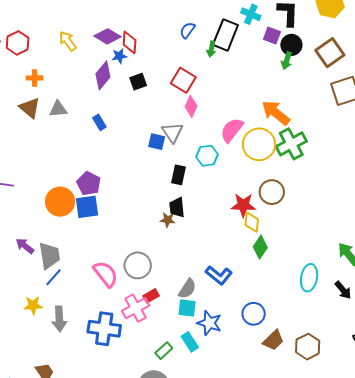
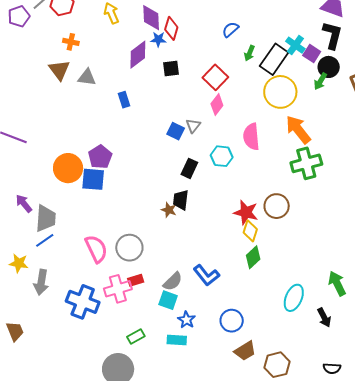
cyan cross: (251, 14) -> (295, 45), moved
black rectangle: (225, 35) -> (274, 59), moved
purple diamond: (108, 36) -> (151, 18), turned 44
pink semicircle: (232, 130) -> (251, 137), turned -56
gray triangle: (172, 132) -> (193, 126), size x0.7
yellow circle: (259, 144) -> (280, 92), moved
blue star: (209, 323) -> (186, 320), size x0.7
cyan rectangle: (190, 342) -> (177, 340), moved, turned -66

